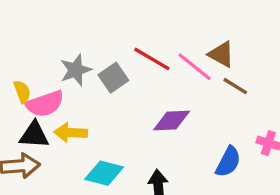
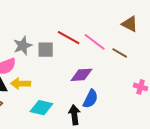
brown triangle: (221, 54) -> (130, 24), moved
gray square: (113, 78) -> (46, 50), turned 36
blue semicircle: (228, 162) -> (90, 99), moved

